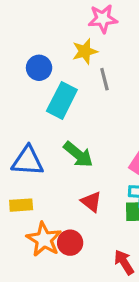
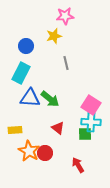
gray line: (104, 79) -> (66, 63), moved
cyan rectangle: (62, 100) -> (21, 73), moved
blue triangle: (28, 161) -> (30, 98), moved

